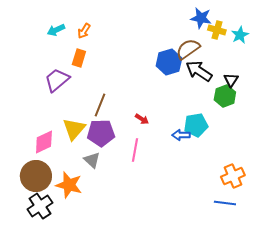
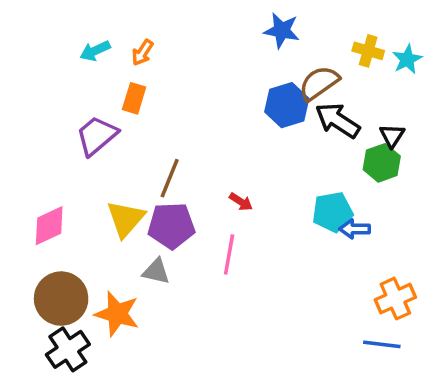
blue star: (201, 18) -> (282, 30), moved
blue arrow: (181, 135) -> (355, 229), moved
pink diamond: (44, 142) -> (49, 226), moved
gray triangle: (92, 160) -> (156, 271), turned -30

